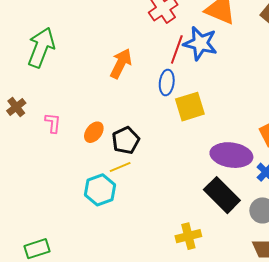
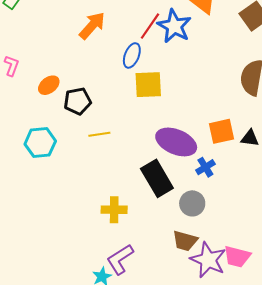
yellow line: (120, 167) -> (99, 134), moved

